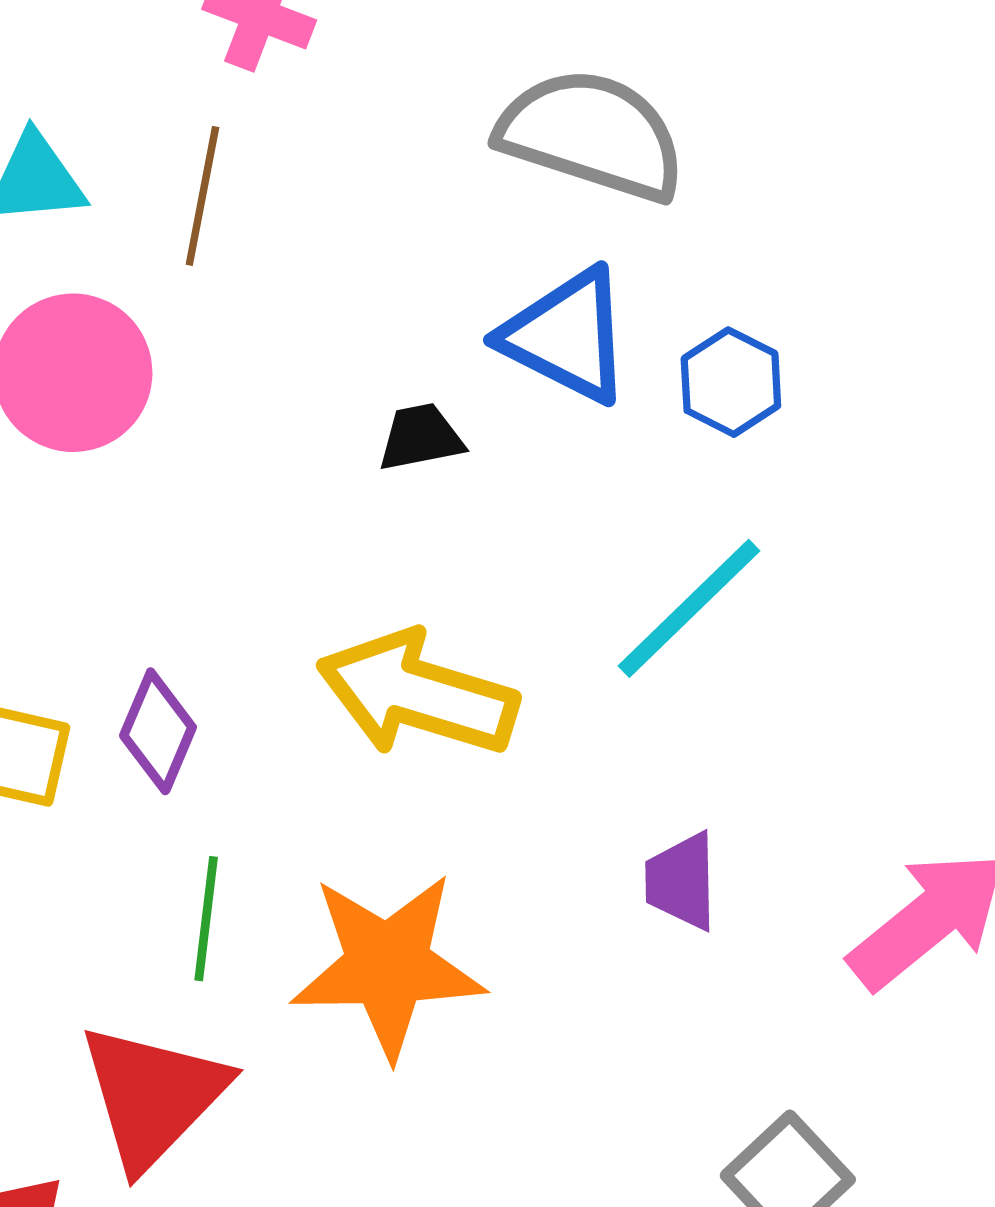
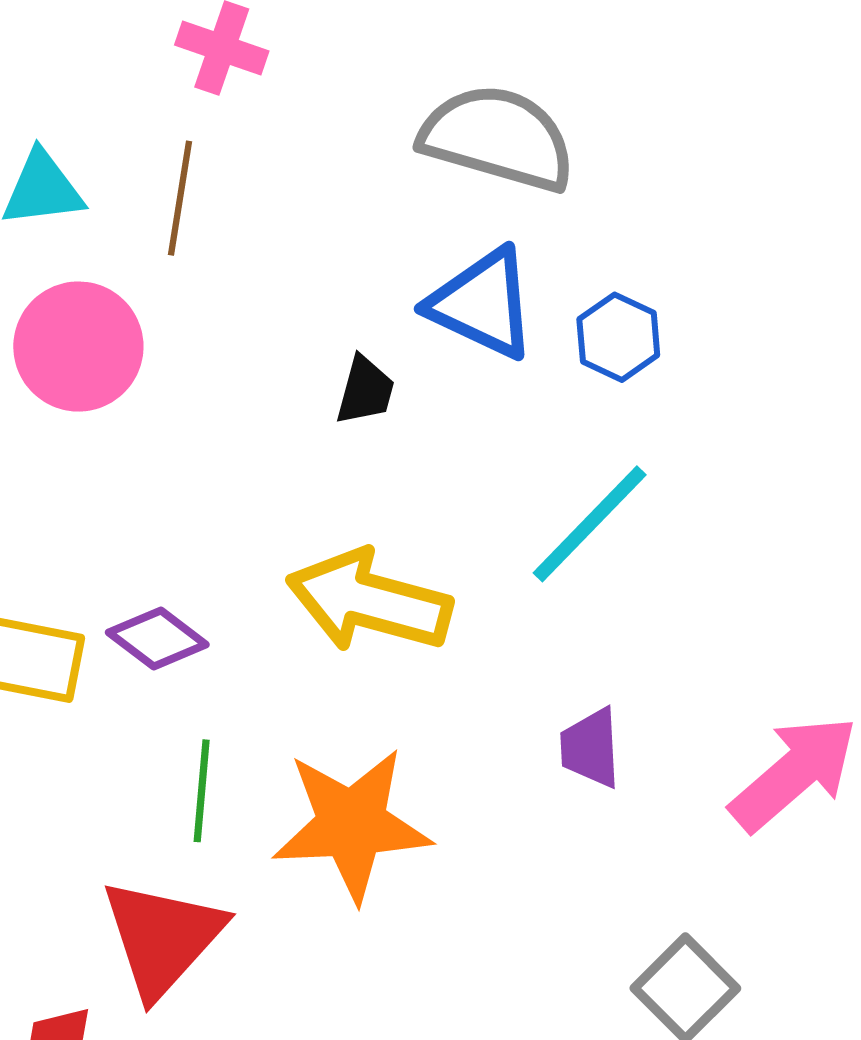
black trapezoid: (421, 437) -> (365, 391), turned 118
purple diamond: (158, 731) -> (157, 638), turned -74

